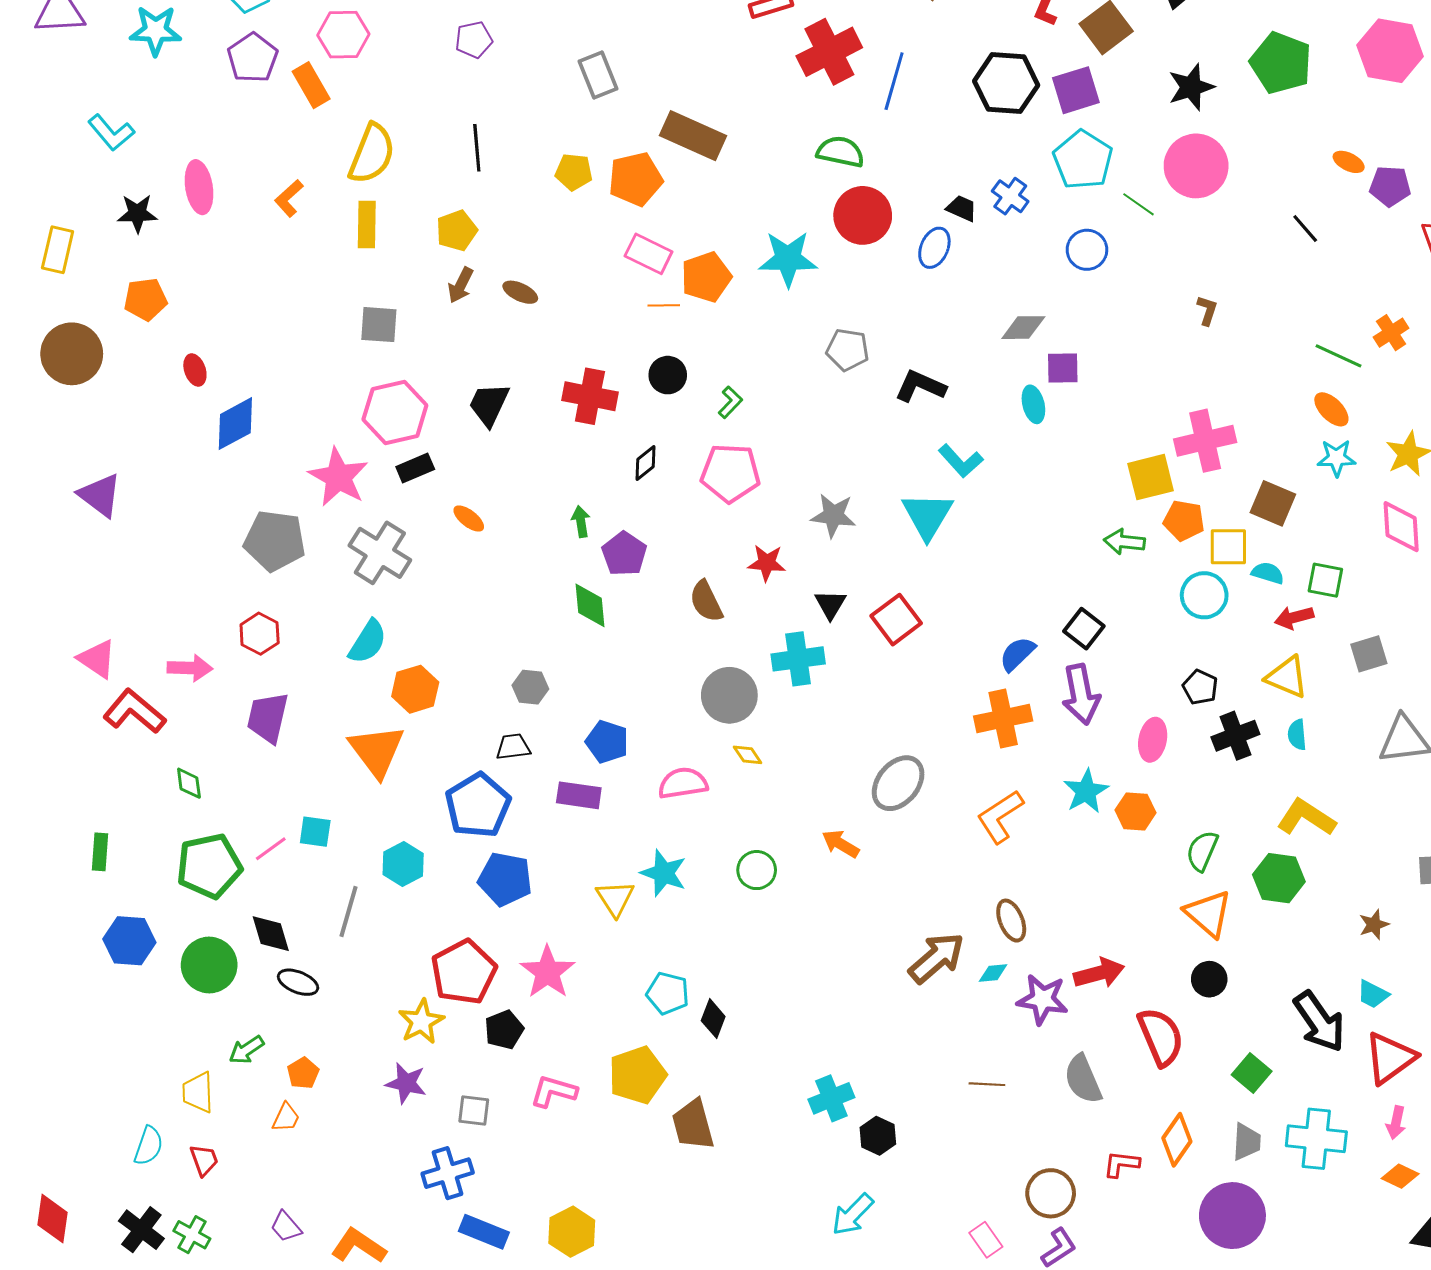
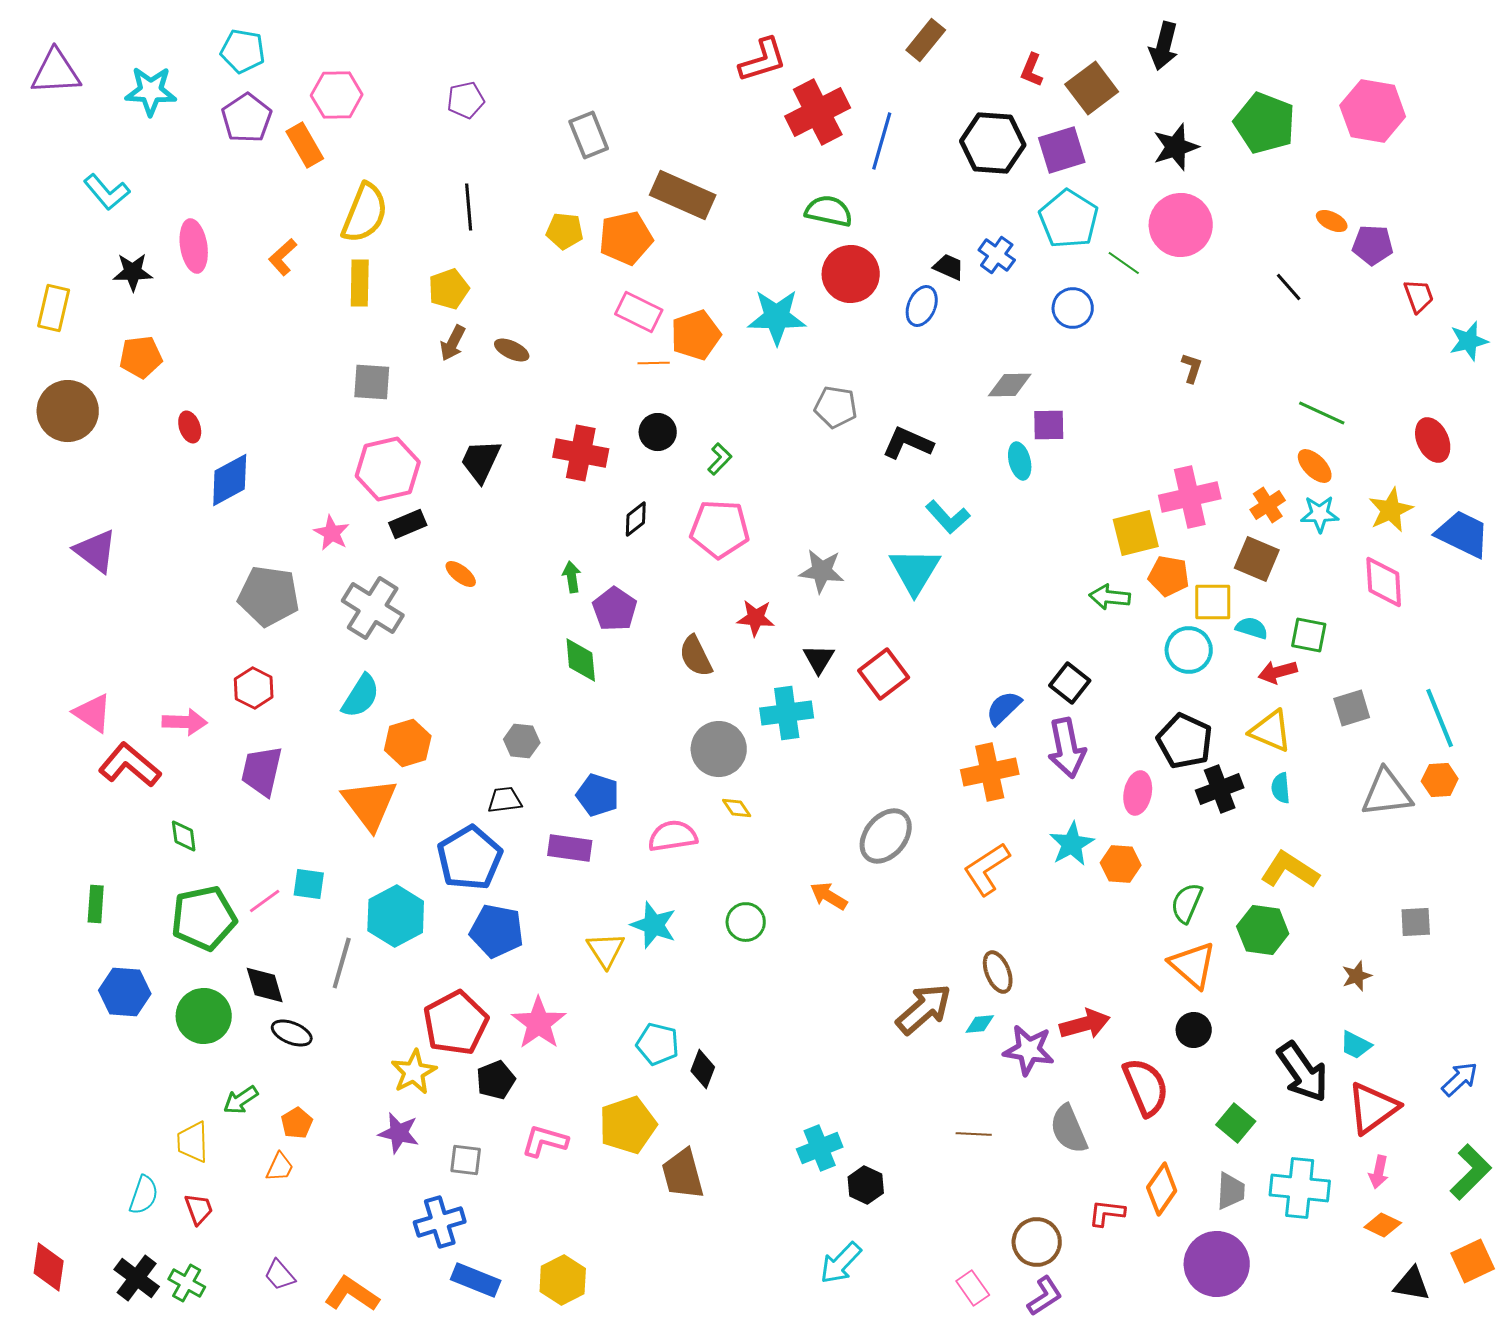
orange cross: (1391, 333) -> (1268, 505), moved
pink star: (338, 477) -> (332, 533), size x0.6
black pentagon: (1200, 687) -> (1185, 741), size x1.6
cyan hexagon: (403, 864) -> (396, 916), size x1.4

